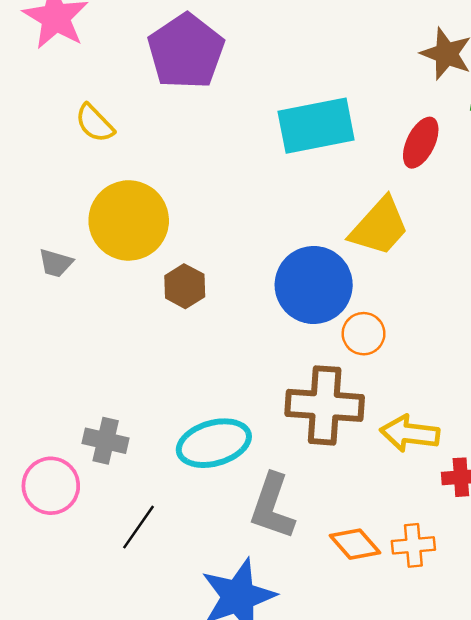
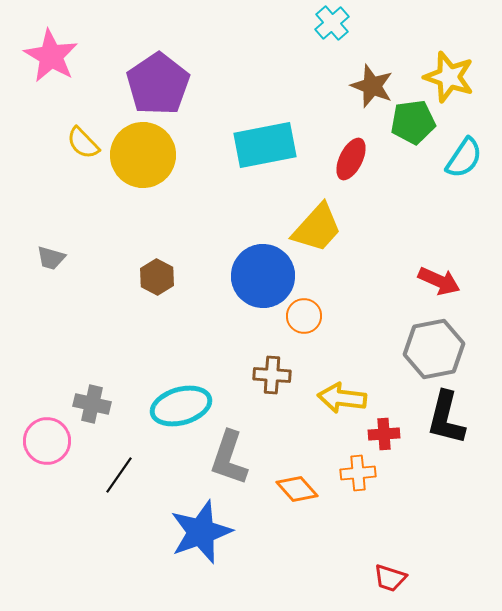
yellow circle: (129, 220) -> (143, 155), moved
brown cross: (325, 405) -> (272, 375), size x0.6
orange cross: (413, 545) -> (358, 473), moved

